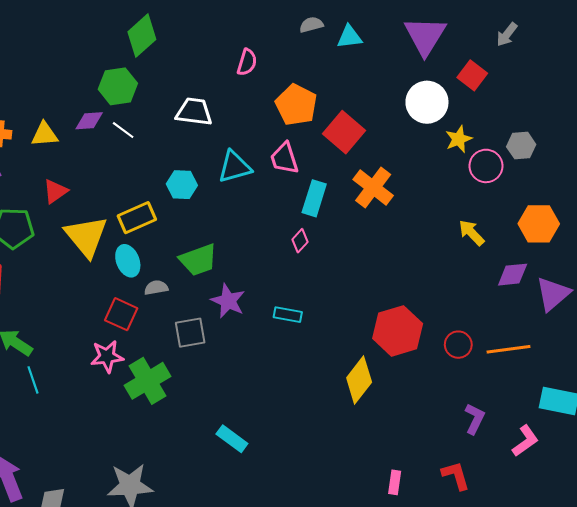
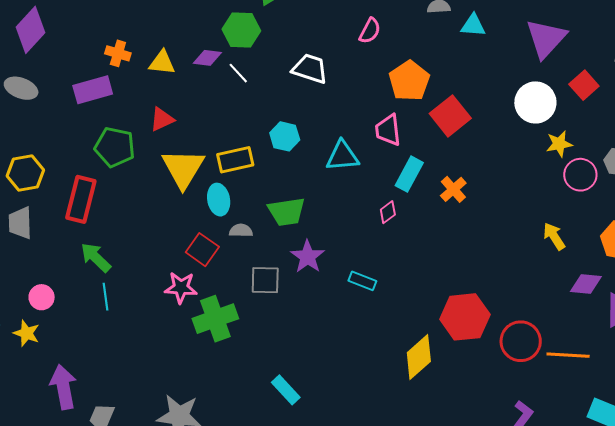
cyan triangle: (235, 167) -> (342, 156), moved
orange cross: (373, 188) -> (453, 189), moved, size x0.7
red circle: (458, 345) -> (521, 341), size x1.5

